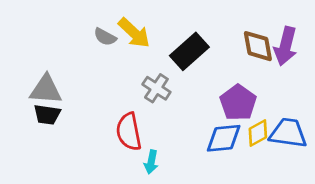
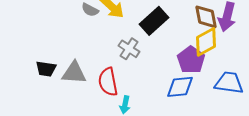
gray triangle: (46, 90) -> (74, 73), moved
yellow diamond: (258, 133) -> (206, 42), moved, size x1.4

